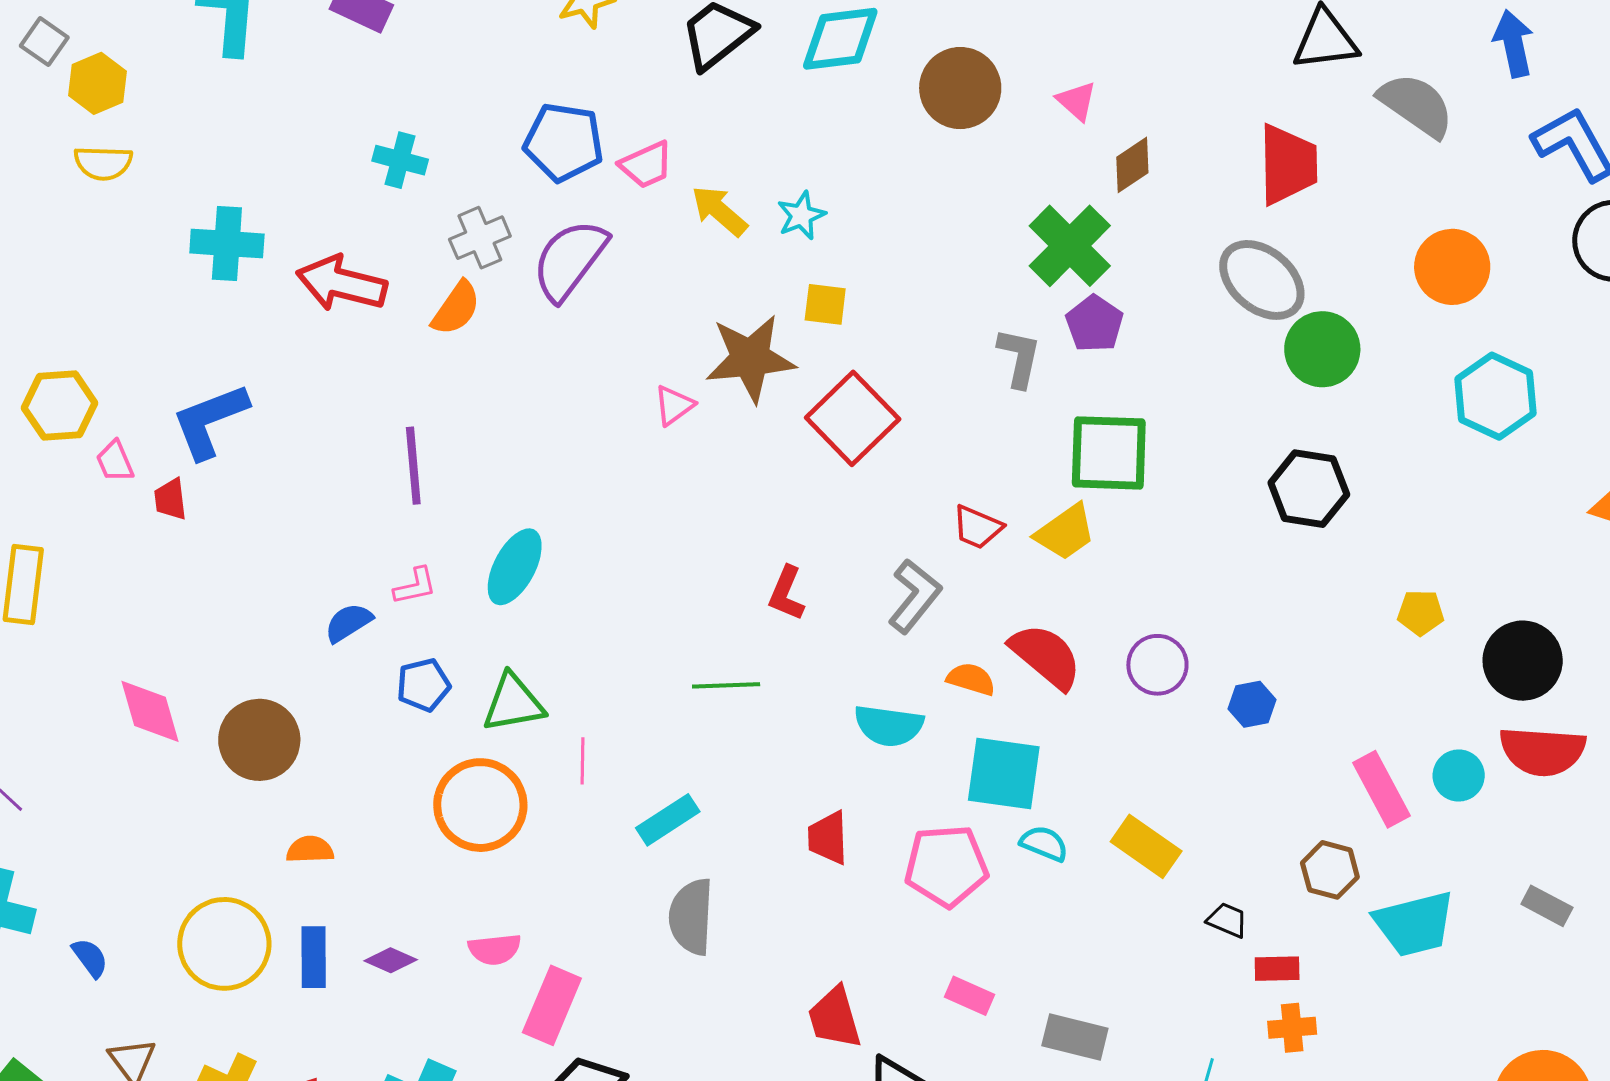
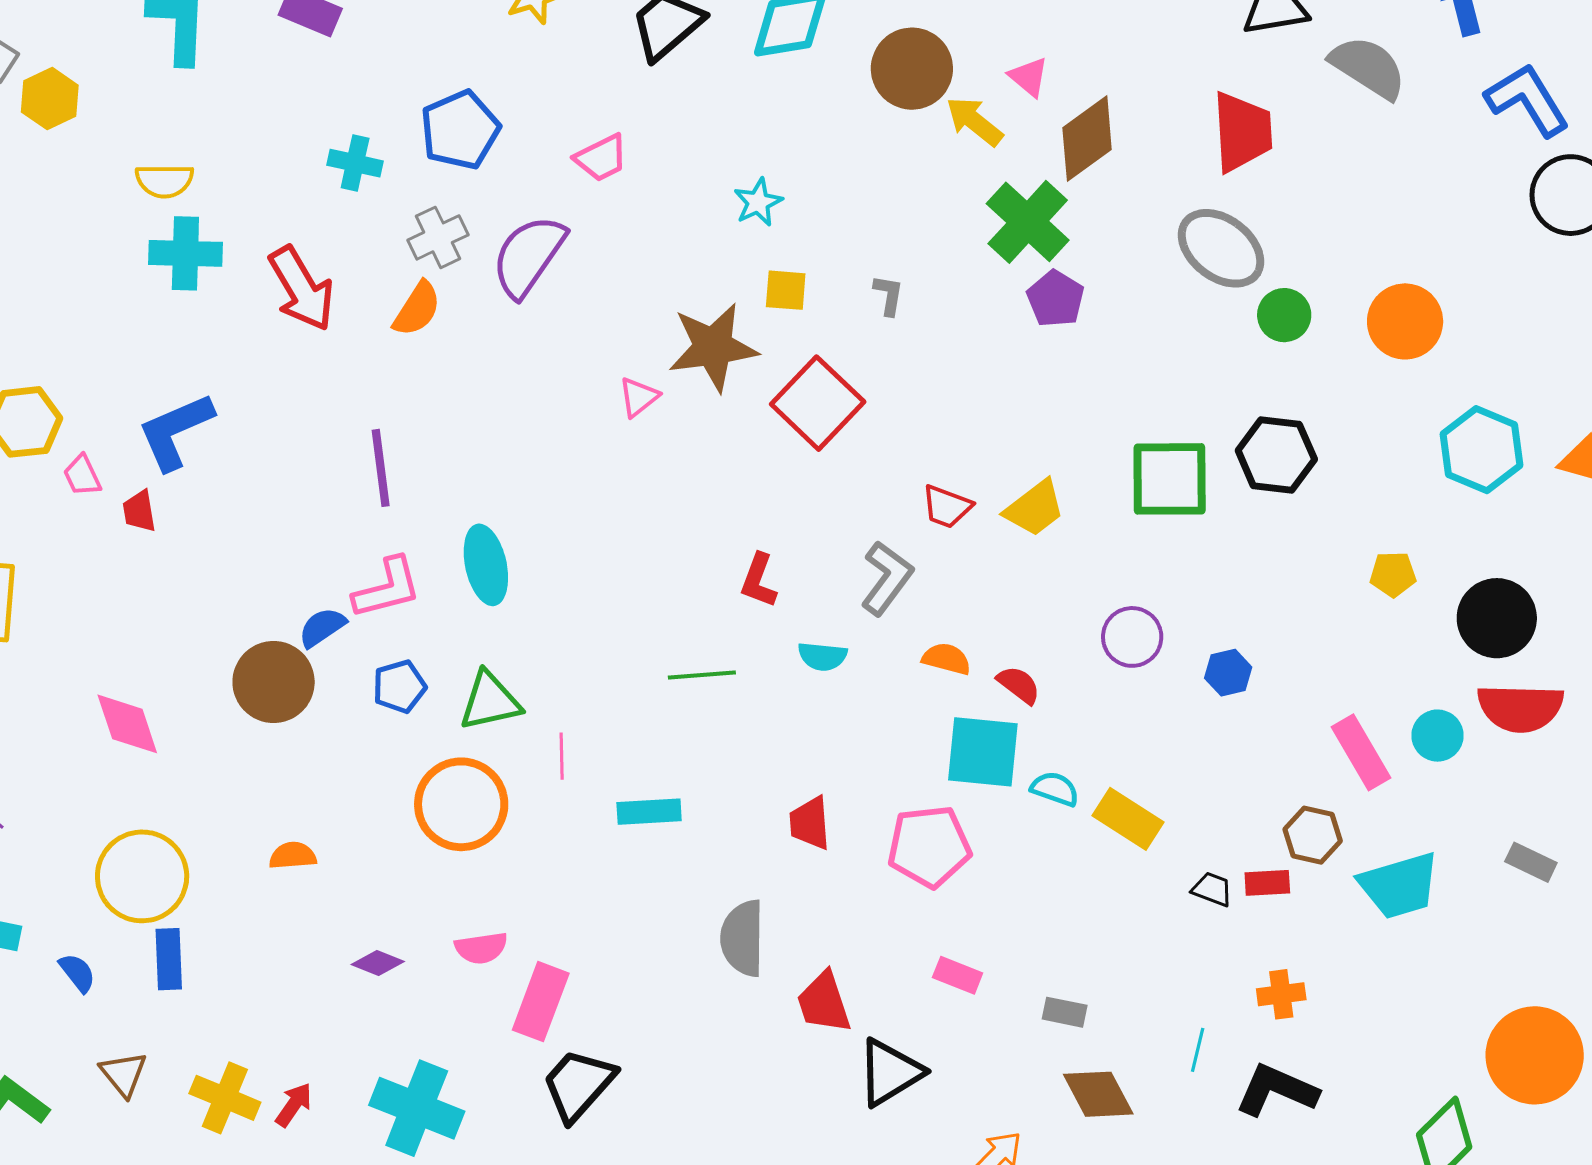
blue pentagon: (564, 142) -> (460, 130), moved, turned -30
yellow semicircle: (103, 163) -> (164, 181), moved
brown diamond: (1132, 165) -> (1087, 139), size x1.5
yellow arrow: (719, 211) -> (974, 121), moved
orange circle: (1452, 267) -> (1405, 321), moved
red arrow: (342, 283) -> (302, 289), turned -132
green circle: (1322, 349) -> (1284, 315), size x0.7
gray L-shape: (1019, 358) -> (889, 295), moved, size x0.7
cyan hexagon: (1496, 396) -> (1481, 450), moved
green square: (1109, 453) -> (1170, 479), moved
cyan ellipse: (515, 567) -> (486, 565), turned -38
pink L-shape: (415, 586) -> (387, 588), size x1.6
red semicircle: (1046, 656) -> (1019, 685), moved, size x0.6
cyan semicircle: (889, 726) -> (822, 656), moved, size x0.7
brown circle: (259, 740) -> (274, 682), moved
cyan rectangle: (668, 820) -> (649, 812), turned 32
cyan semicircle: (1044, 843) -> (1055, 789), moved
gray semicircle: (691, 917) -> (743, 938), moved
yellow circle: (224, 944) -> (142, 876), moved
blue rectangle: (314, 957) -> (169, 959), moved
red rectangle: (1277, 969) -> (1267, 883), moved
gray rectangle: (1075, 1037) -> (1065, 1012), size x0.7

